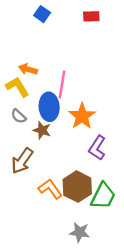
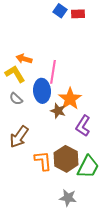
blue square: (42, 14) -> (60, 11), moved
brown star: (42, 130) -> (58, 111), moved
orange L-shape: (50, 189) -> (43, 161), turned 30

